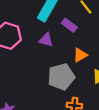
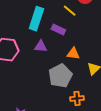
orange triangle: (80, 55) -> (73, 54), turned 48

